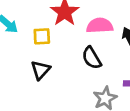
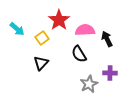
yellow square: (42, 36) -> (42, 38), turned -32

